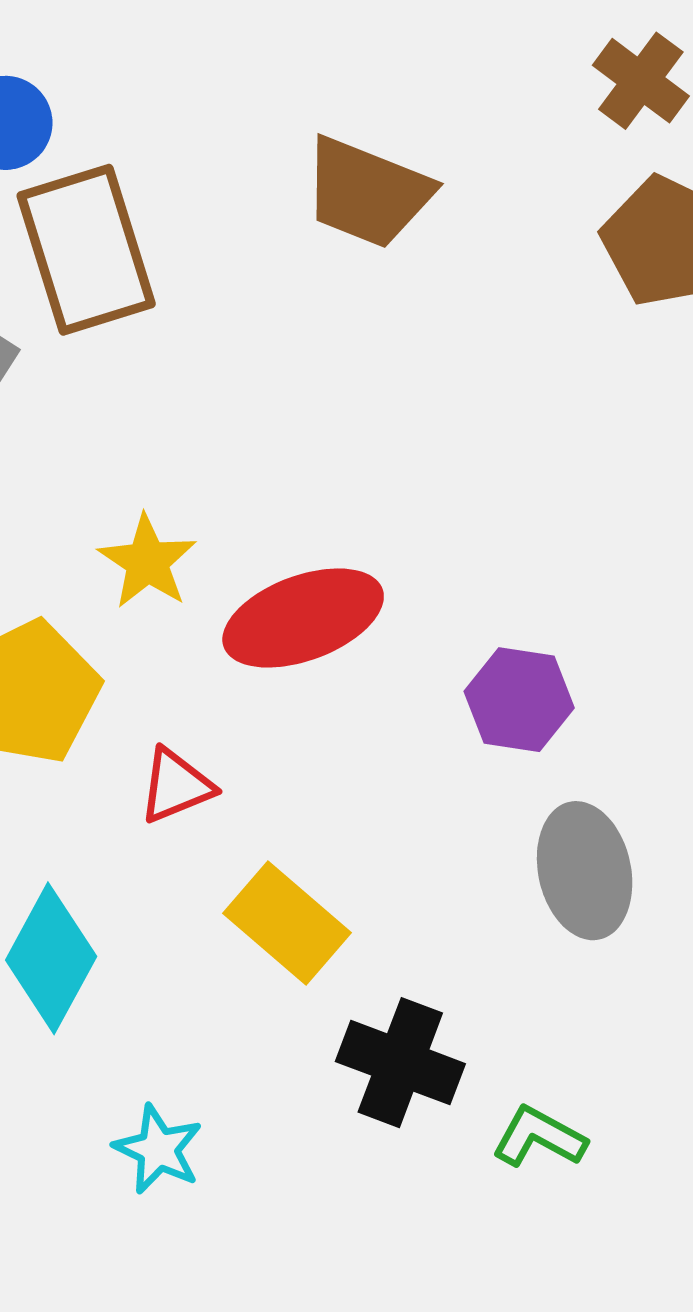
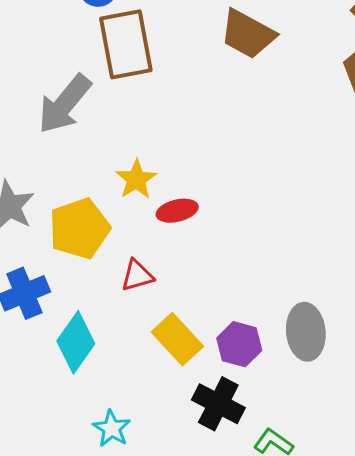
red ellipse: (303, 618) -> (177, 211), moved, size x0.6
purple hexagon: (519, 700) -> (239, 344), moved

